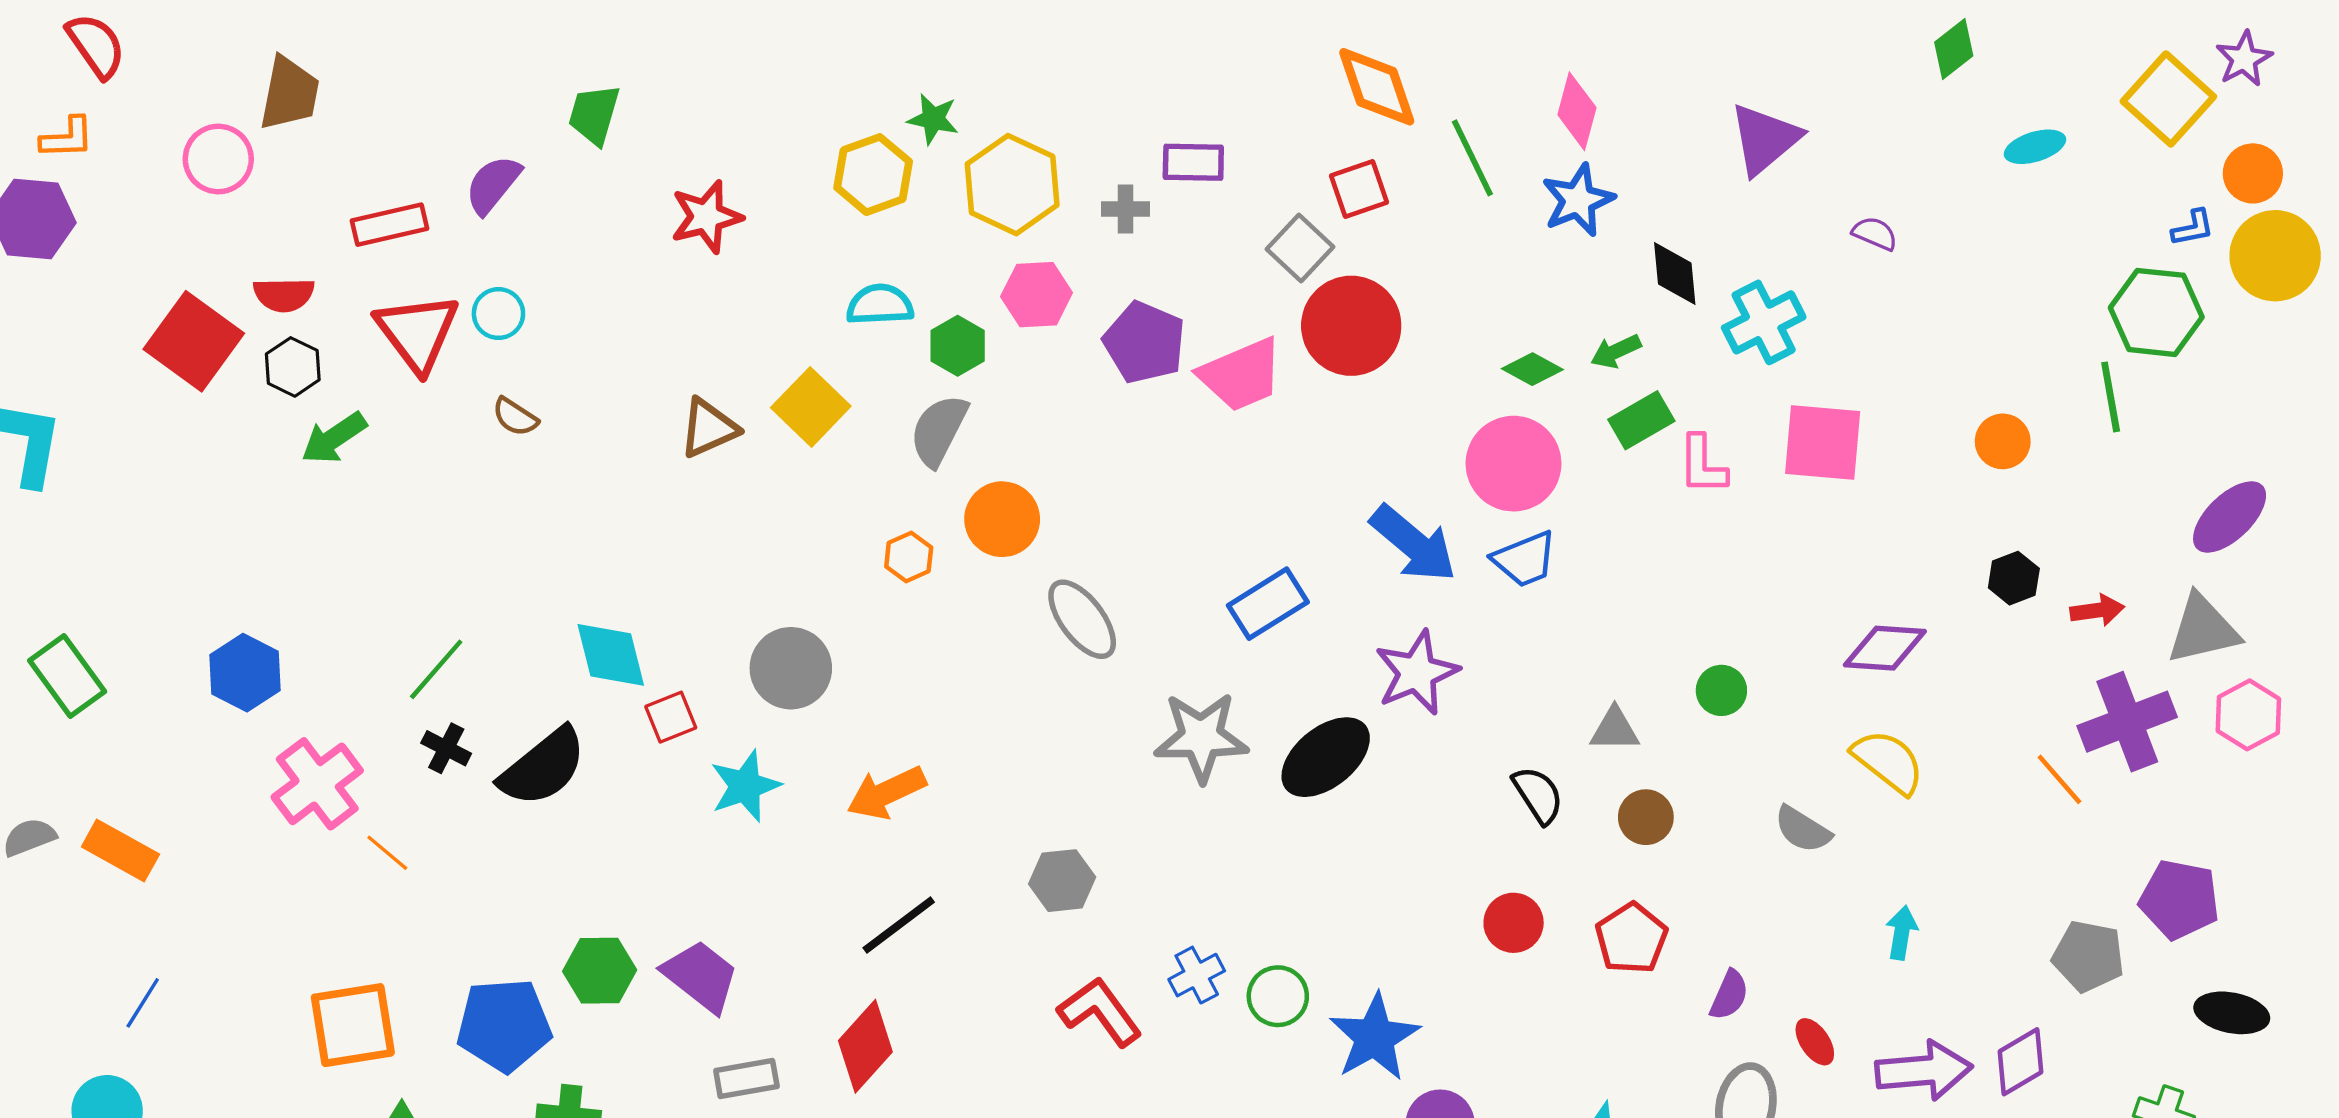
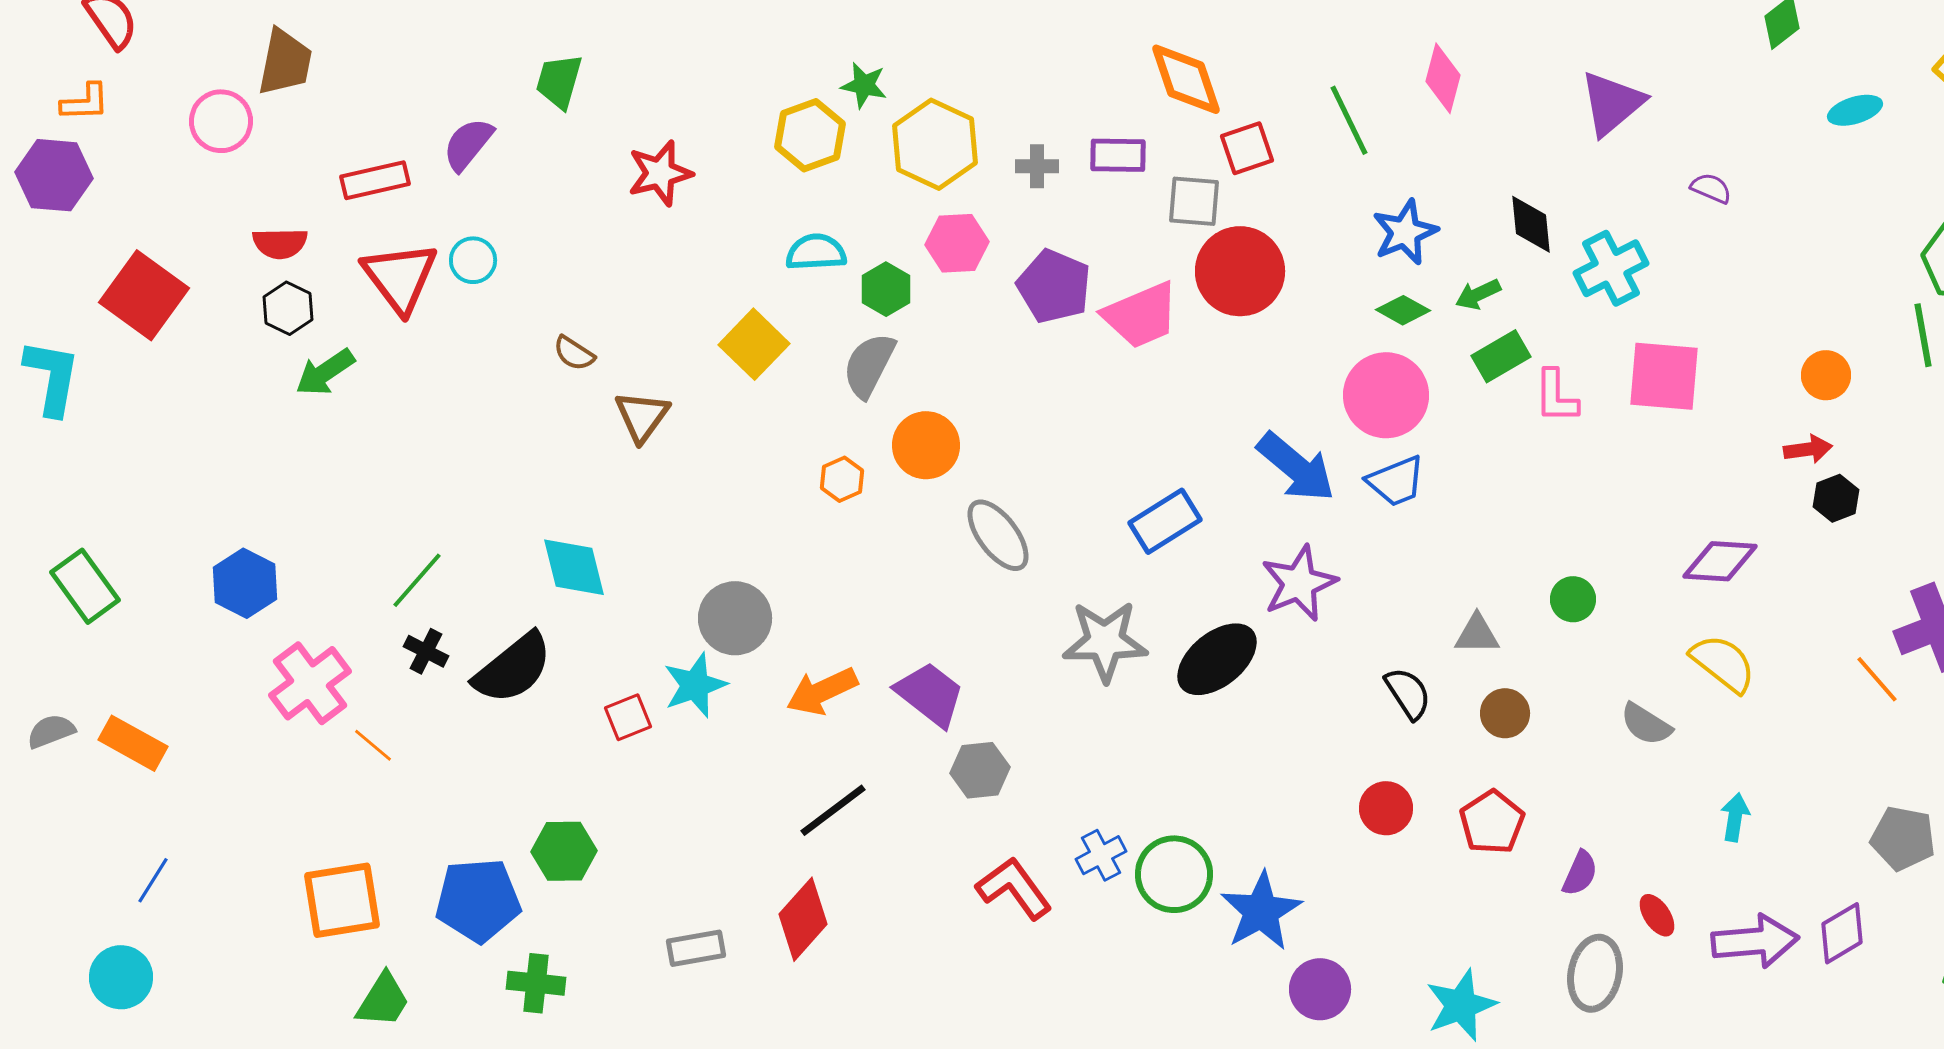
orange diamond: (1377, 87) -> (1186, 79), moved
purple rectangle: (1193, 162) -> (1118, 155), moved
blue star: (1578, 200) -> (1405, 232), moved
gray square: (1300, 248) -> (1194, 201), turned -38
red square: (194, 341) -> (144, 295), moved
brown semicircle: (515, 417) -> (574, 353), moved
brown triangle: (709, 428) -> (642, 416), moved, turned -30
red arrow: (2097, 610) -> (1808, 449), moved
gray circle: (791, 668) -> (735, 618), moved
red square: (671, 717) -> (628, 717), moved
purple trapezoid: (701, 976) -> (930, 694), moved
green circle: (1278, 996) -> (1174, 874), size x1.4

